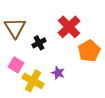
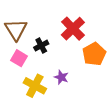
pink square: (16, 65) -> (19, 58), moved

